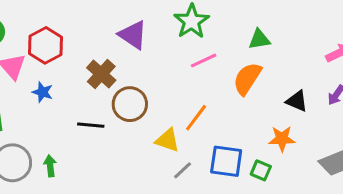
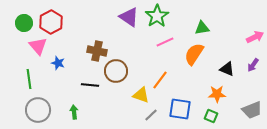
purple triangle: (133, 35) -> (129, 17), moved
red hexagon: (46, 45) -> (51, 22), moved
brown cross: (101, 74) -> (97, 51), turned -30
green arrow: (50, 166) -> (74, 112), moved
green square: (261, 170) -> (211, 116), moved

